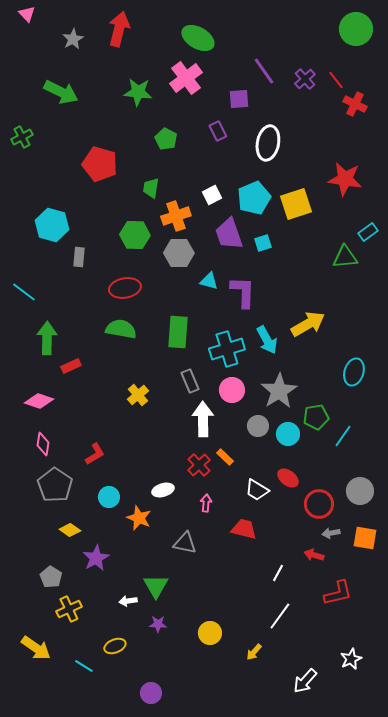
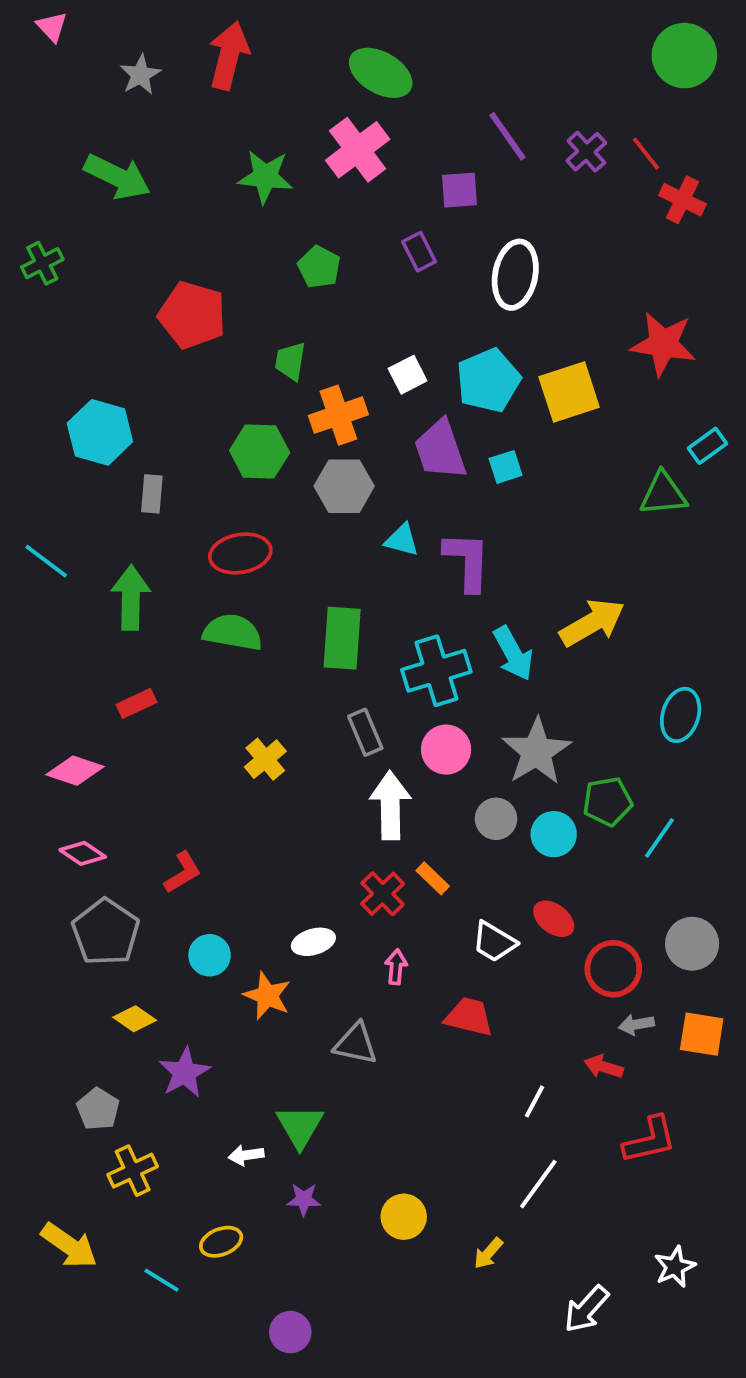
green arrow: (47, 338) -> (131, 598), moved
pink diamond: (43, 444) -> (83, 853), turned -65

